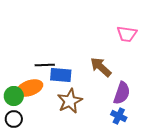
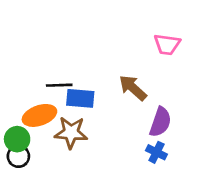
green circle: (14, 96) -> (17, 139), moved
brown star: (70, 101) -> (71, 133), moved, turned 30

